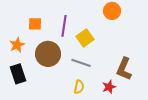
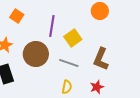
orange square: (35, 24) -> (17, 16), moved, turned 32
brown L-shape: (124, 69) -> (101, 59), moved

